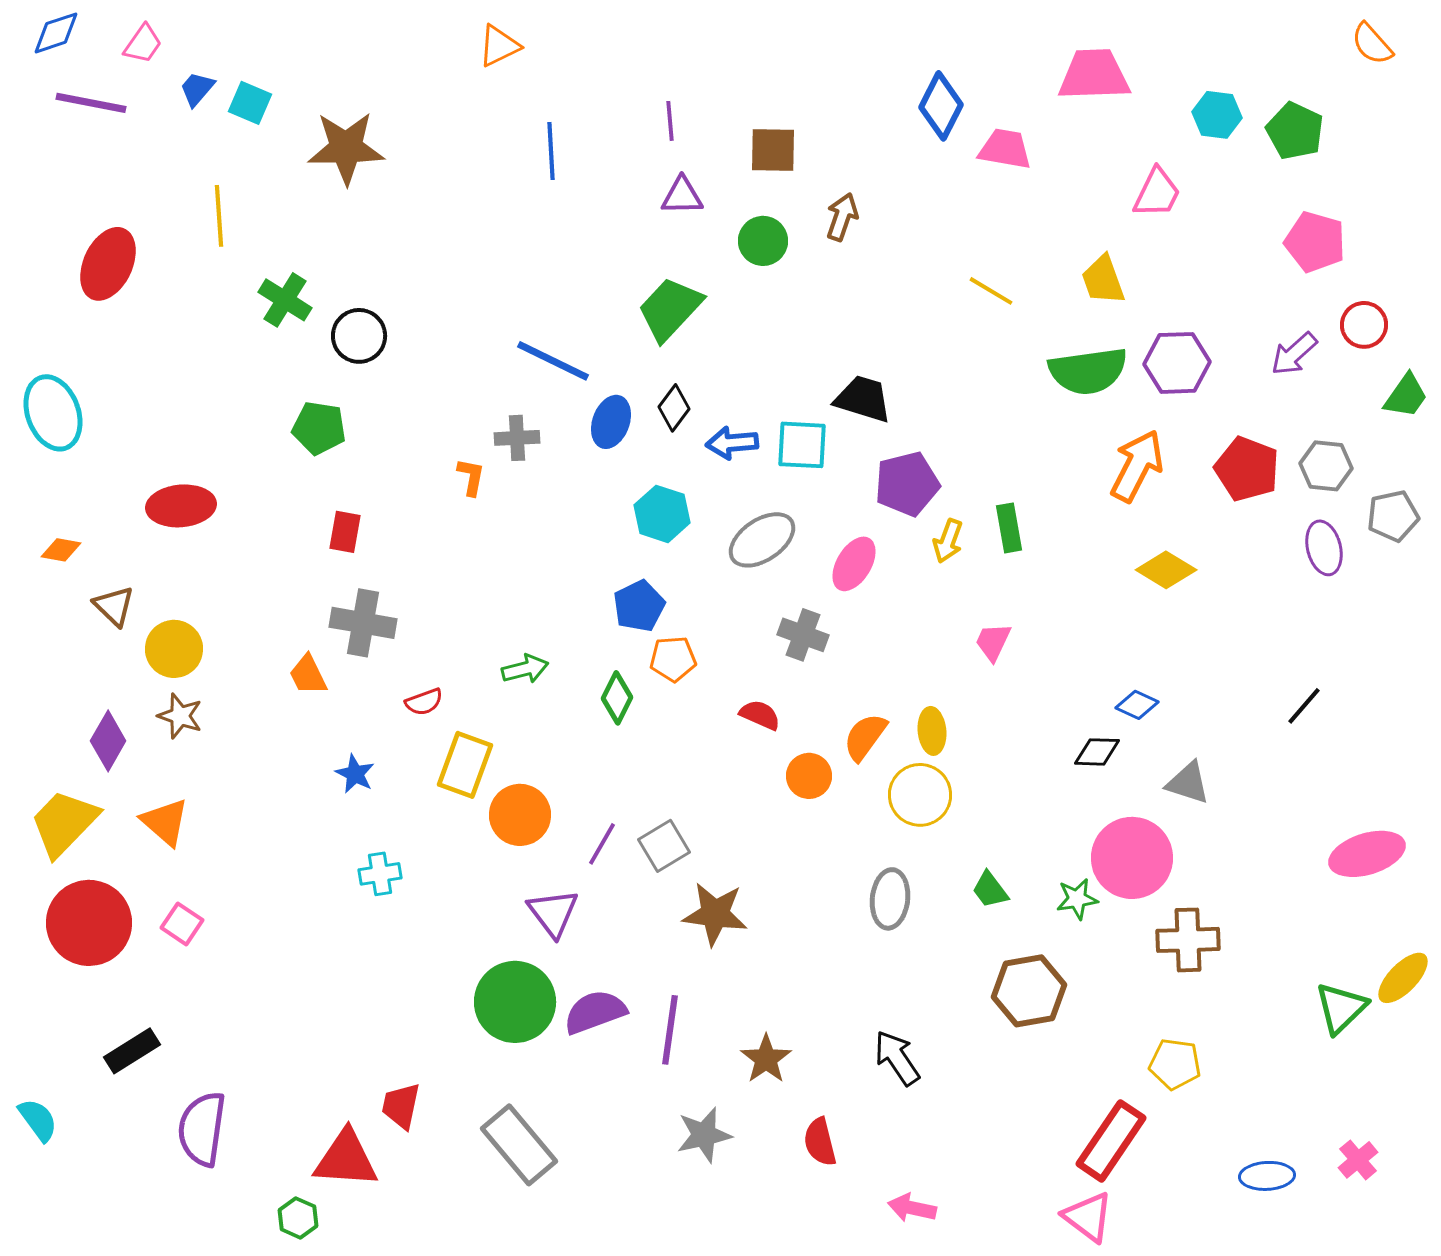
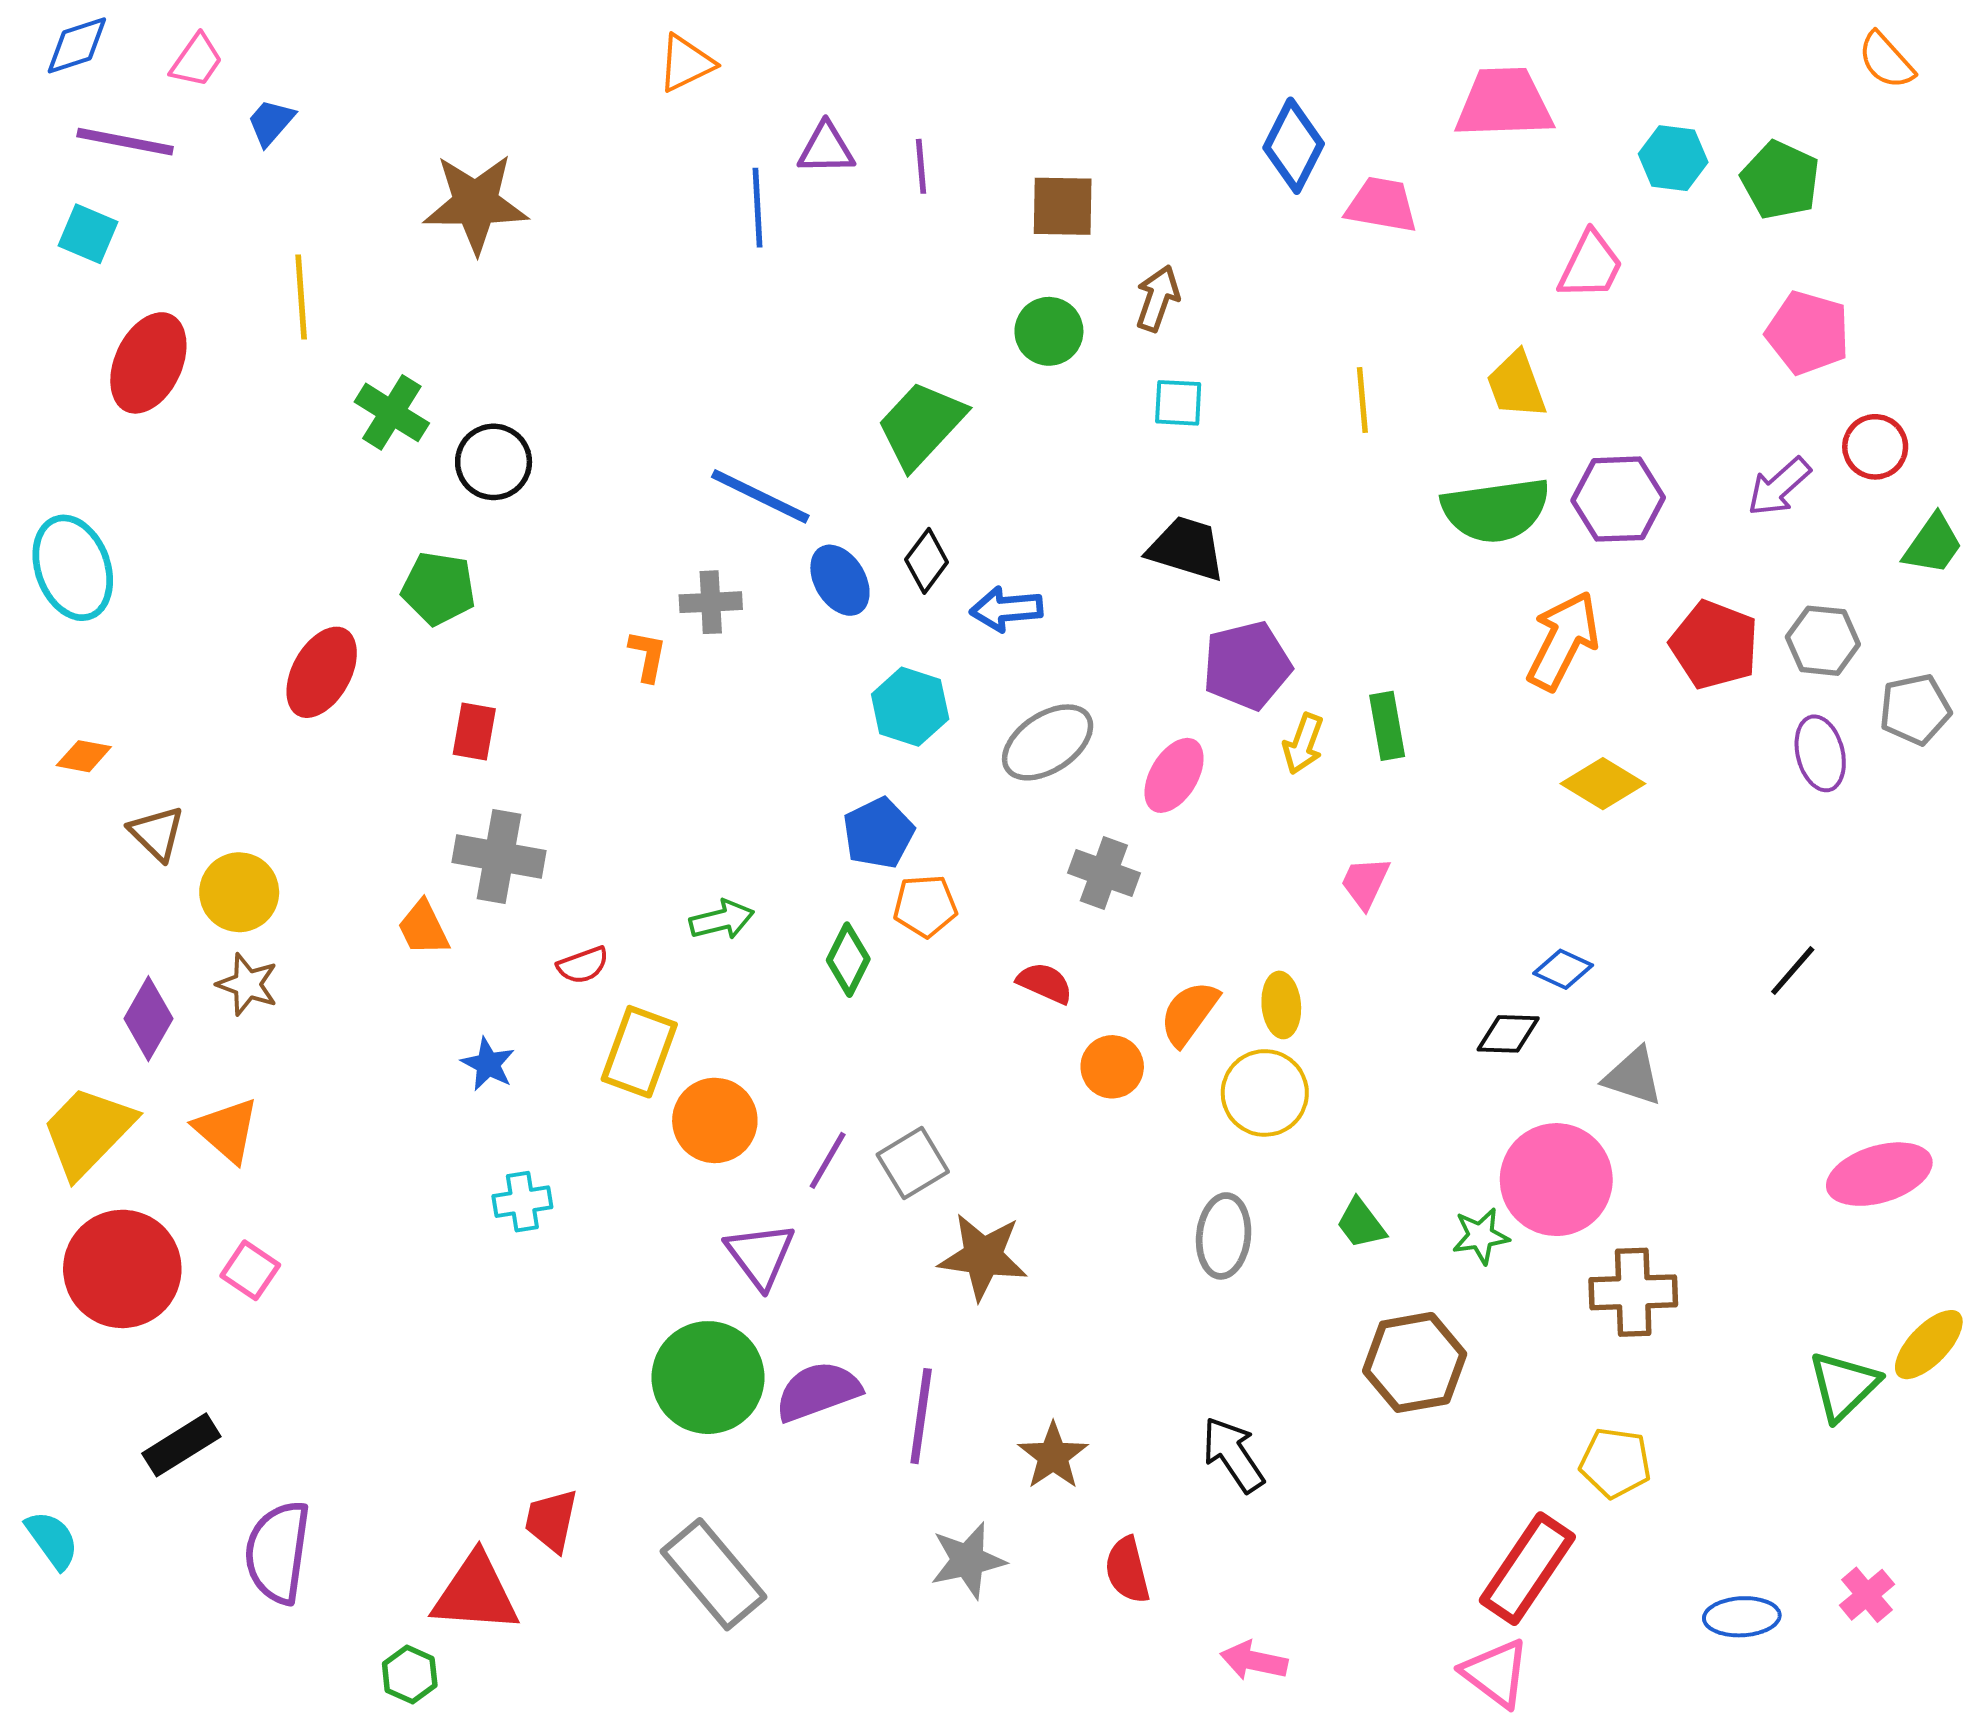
cyan square: (250, 103) -> (88, 234), moved
purple triangle: (682, 196) -> (826, 148), moved
yellow line: (991, 291) -> (1362, 400), turned 54
blue ellipse: (611, 422) -> (840, 580), turned -51
cyan square: (802, 445) -> (1178, 403), moved, size x0.7
red ellipse: (181, 506) -> (322, 672), moved, turned -56

